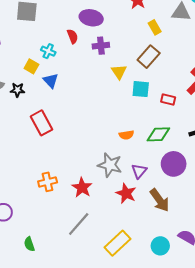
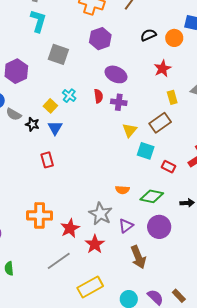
red semicircle: (72, 36) -> (98, 96), moved
blue triangle: (51, 81) -> (55, 128), moved
red rectangle: (41, 123) -> (47, 160), size x0.7
orange cross: (48, 182) -> (40, 215), size x1.4
red star: (126, 193) -> (95, 244), moved

